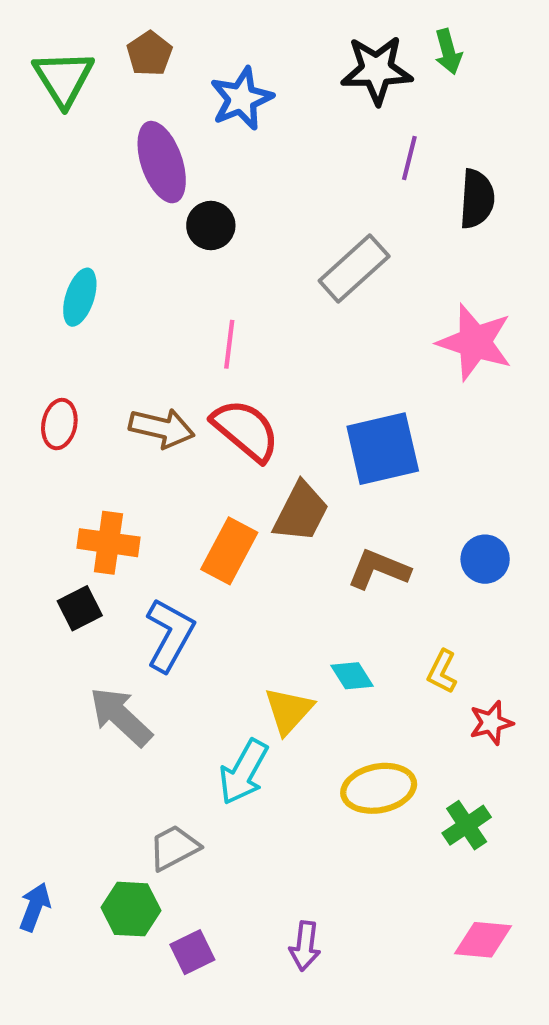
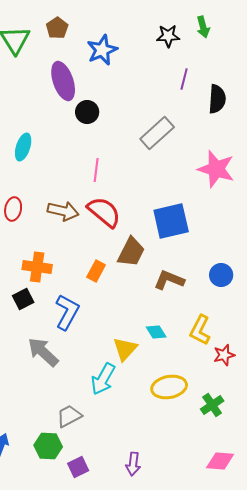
black star: (377, 70) -> (168, 36), size x0.7
orange rectangle: (229, 551) -> (96, 271), size x0.7
yellow L-shape: (442, 672) -> (200, 330), size x1.4

